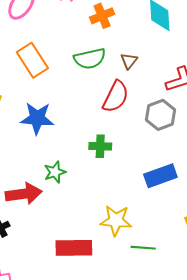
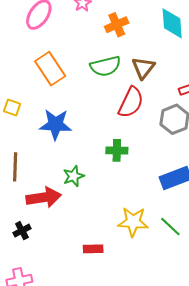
brown triangle: (129, 61) -> (143, 68), size x1.4
red rectangle: (74, 248) -> (93, 249), size x0.6
green line: (143, 248) -> (170, 227), moved, turned 40

